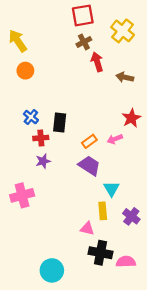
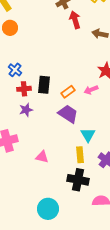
black rectangle: (60, 123) -> (44, 85), moved
pink triangle: (87, 228) -> (42, 157), moved
black cross: (100, 253) -> (78, 180), moved
cyan circle: (52, 270) -> (48, 209), moved

